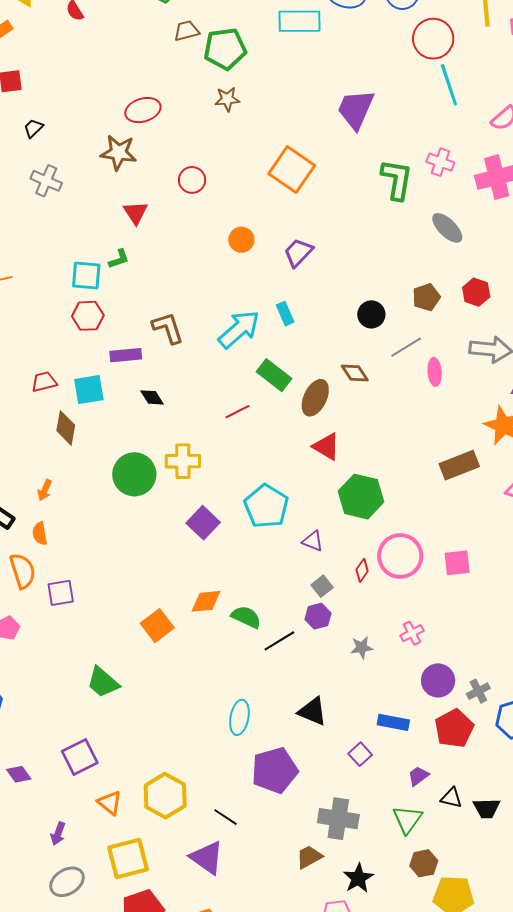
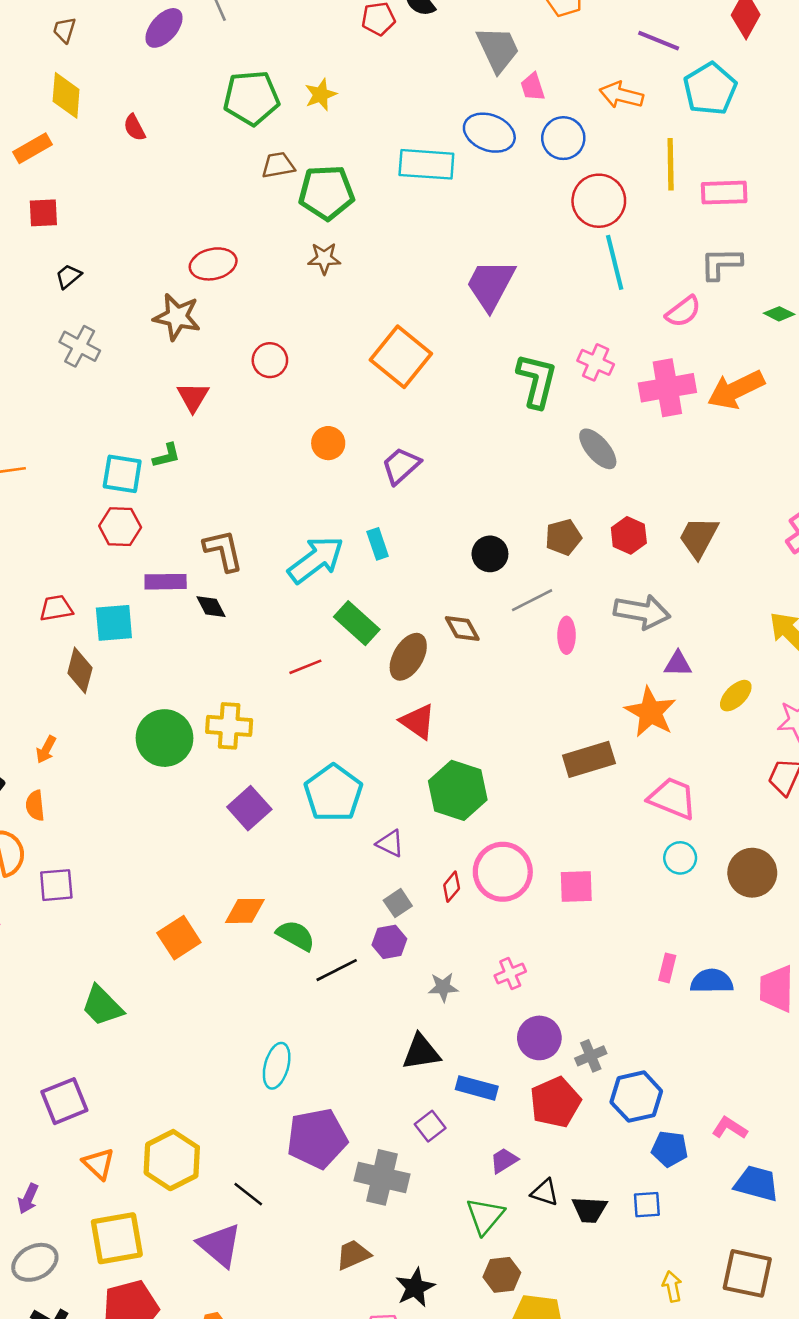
black diamond: (152, 397) -> (211, 607), moved
black triangle: (312, 711) -> (421, 1052), moved, turned -36
gray cross: (338, 819) -> (382, 1177), moved

